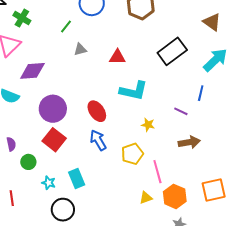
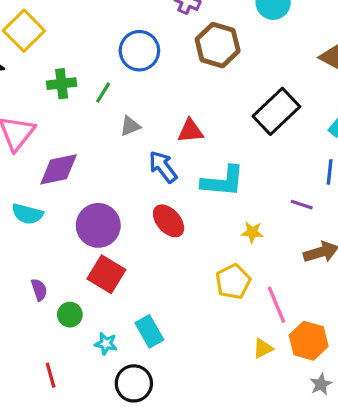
green cross: (22, 18) -> (62, 84), moved, turned -30
blue arrow: (98, 140) -> (163, 167), moved

